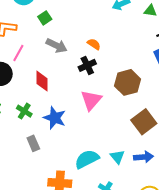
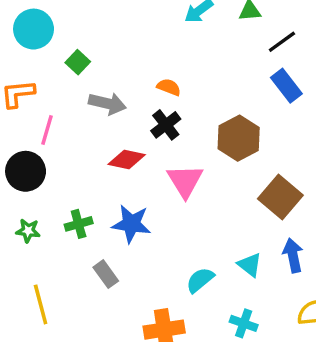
red diamond: (42, 81) -> (127, 159), moved, turned -65
green cross: (24, 111) -> (79, 224), turned -35
blue arrow: (144, 157) -> (293, 255), turned -84
cyan semicircle: (87, 159) -> (200, 280), size x0.7

